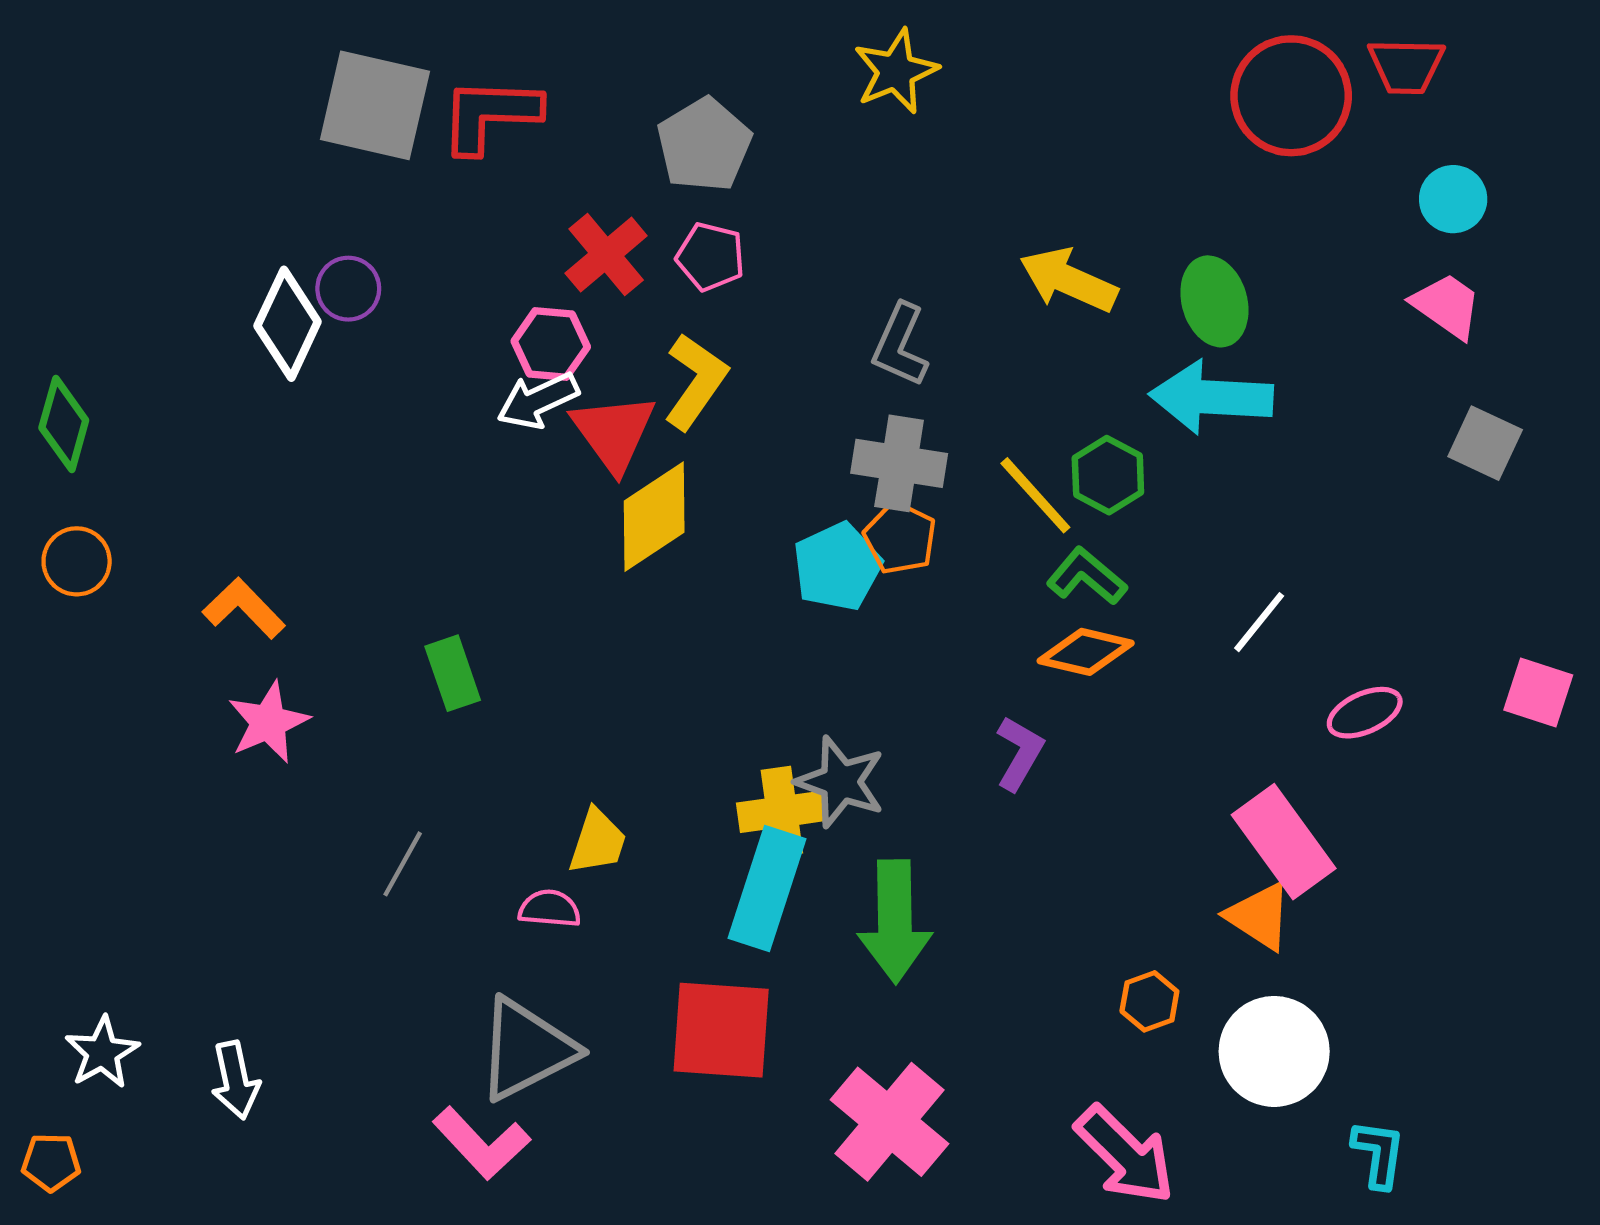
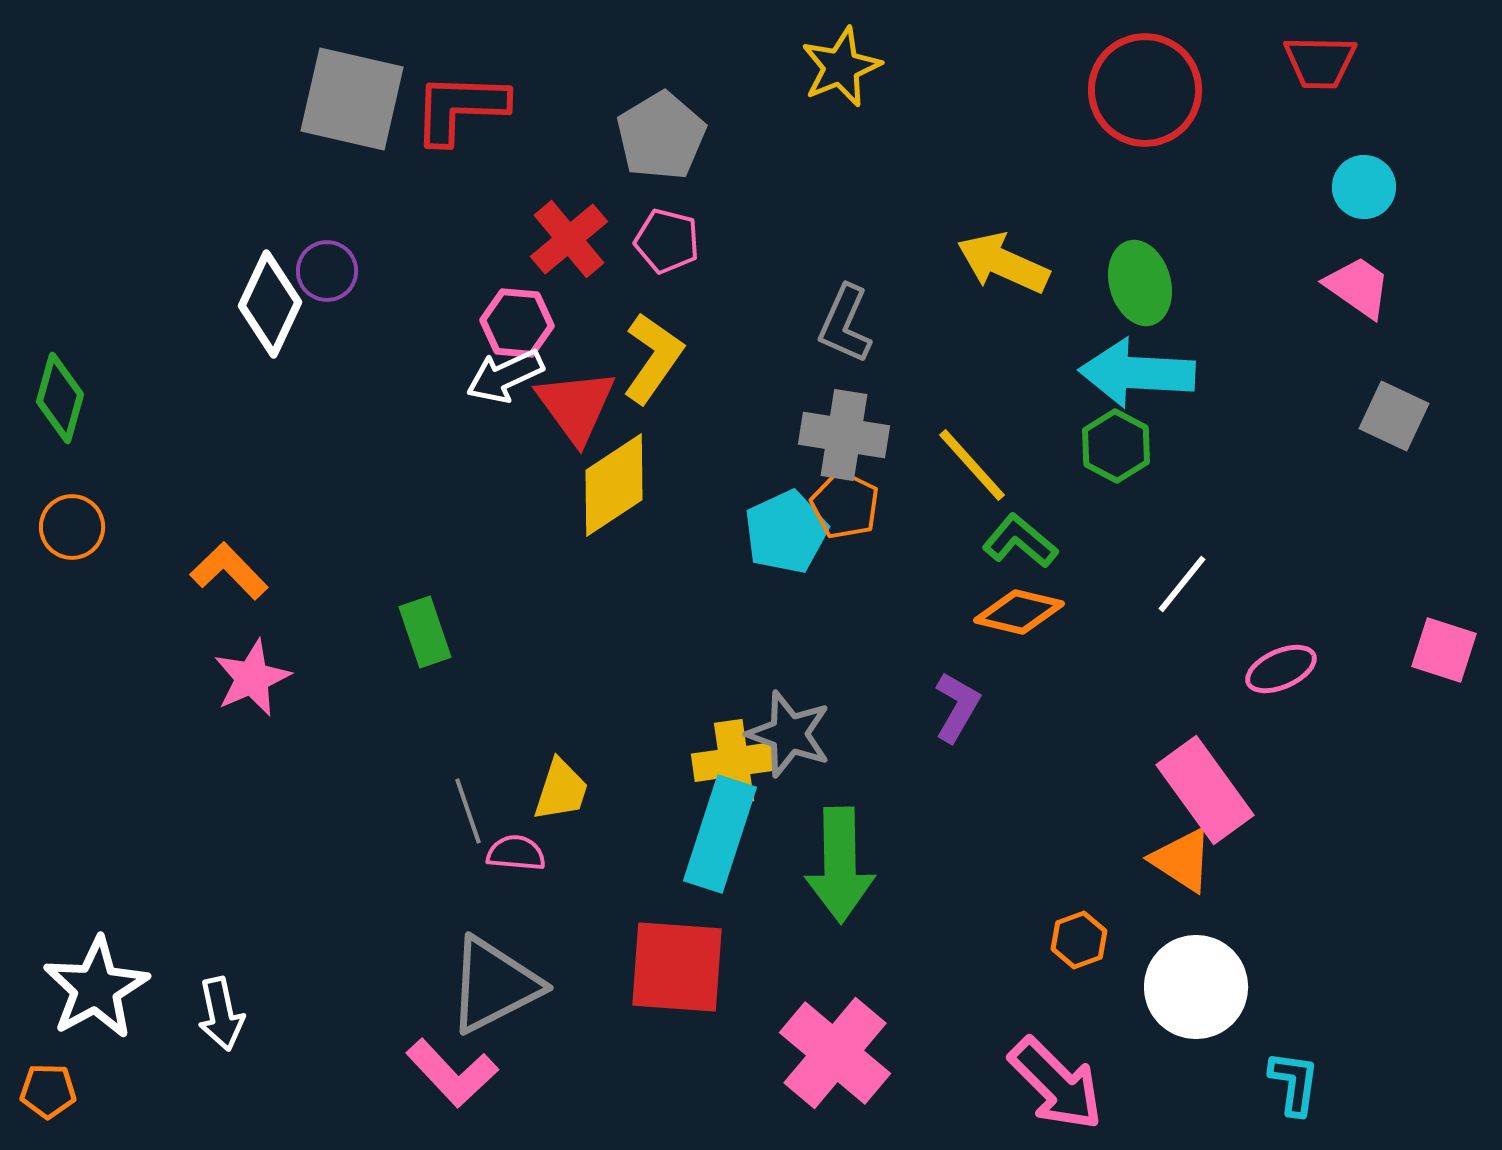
red circle: (1291, 96) -> (1145, 90), moved
green hexagon: (1108, 475) -> (1116, 446), moved
gray line: (403, 864) -> (468, 811), moved, turned -48
white star: (102, 1053) -> (96, 988), size x1.5

